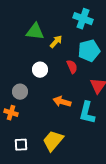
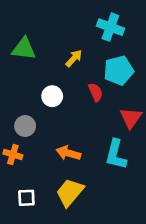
green triangle: (35, 32) -> (24, 49), moved
orange arrow: (62, 102) -> (68, 153), moved

